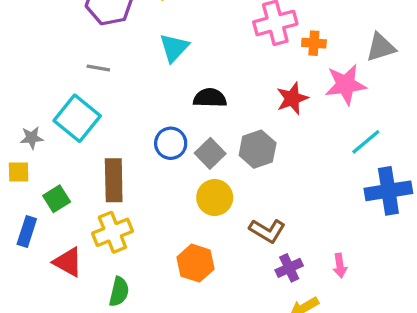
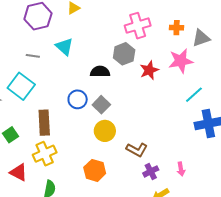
orange cross: (314, 43) -> (177, 28), moved
cyan triangle: (174, 48) -> (64, 47), moved, turned -30
gray hexagon: (258, 149) -> (124, 54), moved

